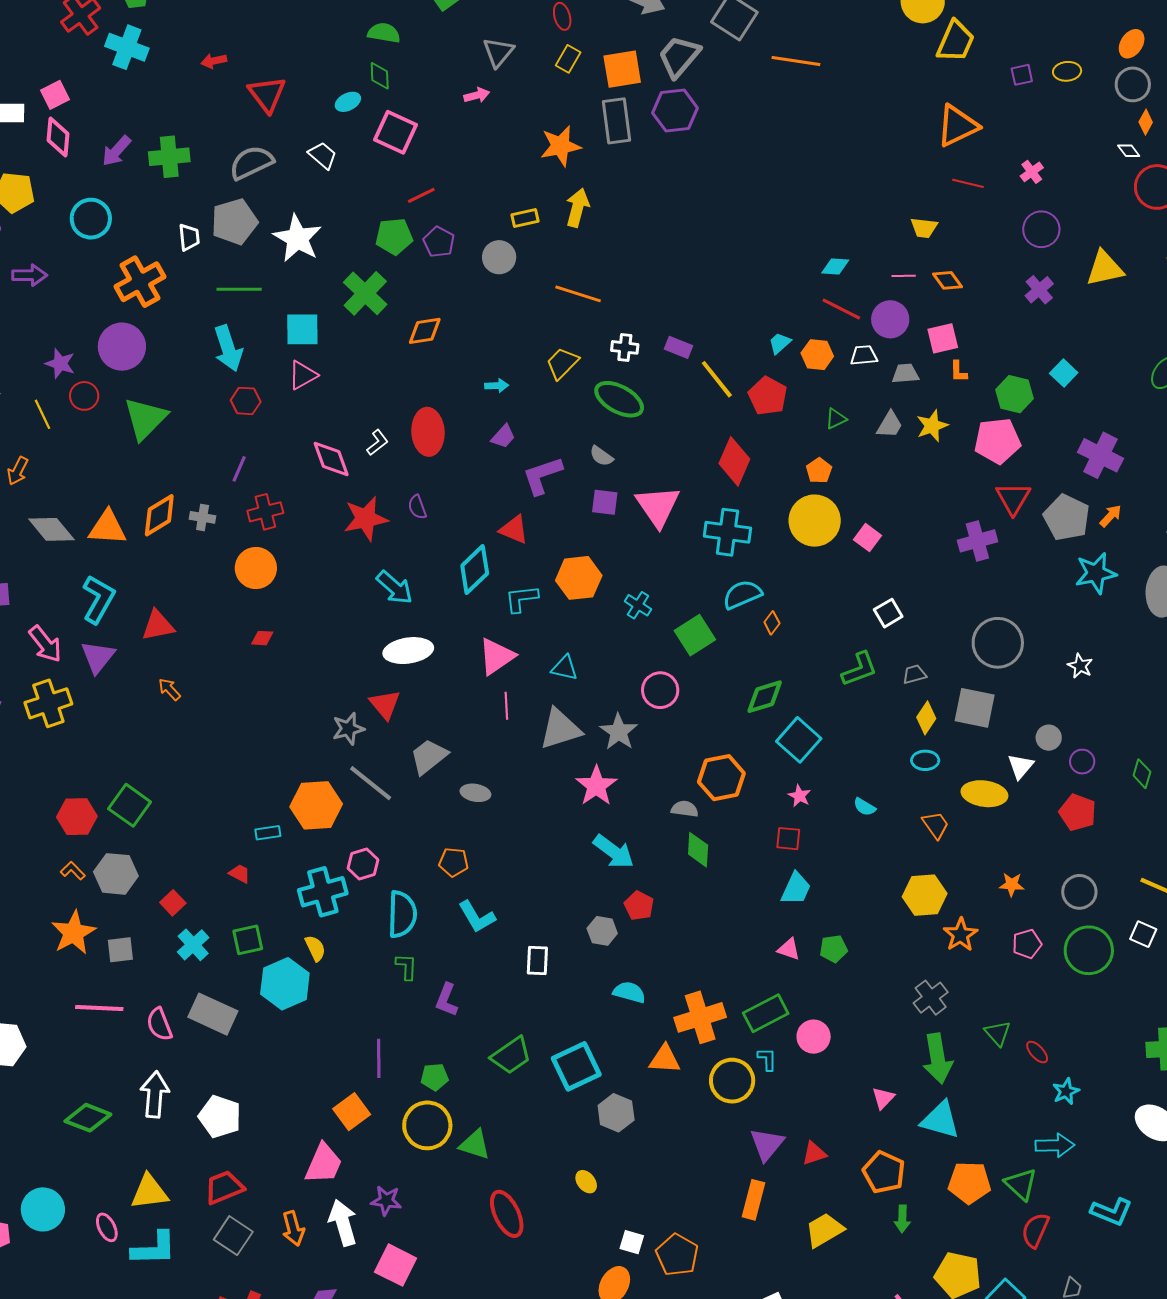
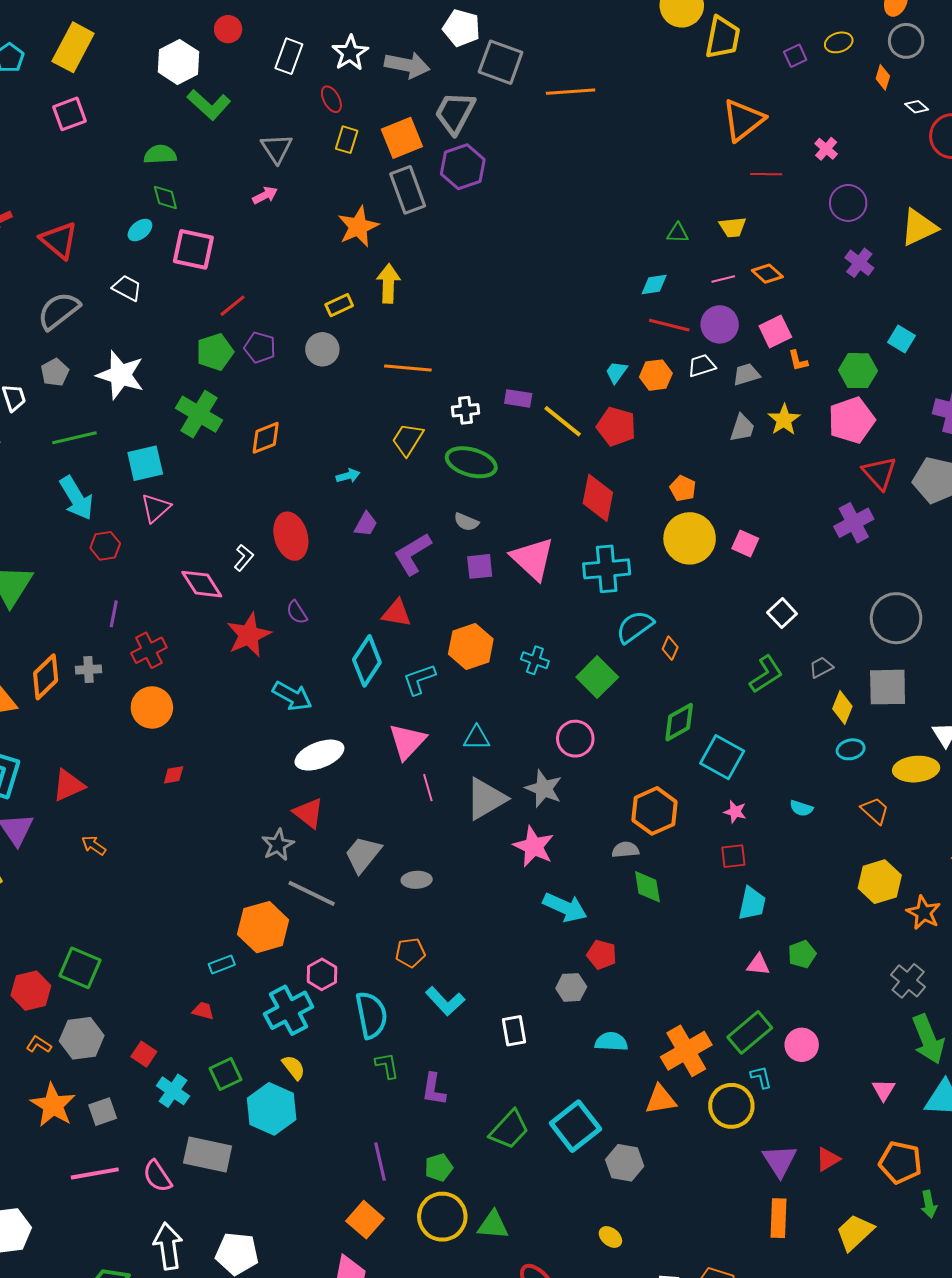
orange diamond: (1146, 122) -> (883, 77), moved
gray pentagon: (234, 222) -> (55, 372), size x0.6
green triangle: (836, 419) -> (678, 233), moved, turned 40

